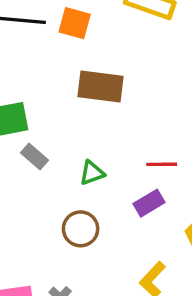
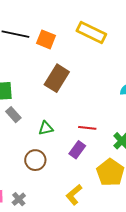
brown rectangle: (100, 87) -> (57, 78), turned -72
purple rectangle: (149, 203) -> (77, 150), turned -30

